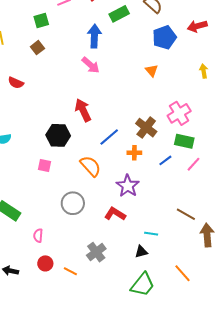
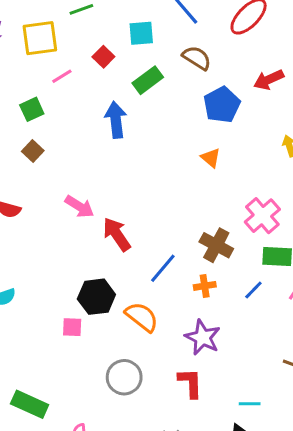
pink arrow: (91, 65) -> (79, 207), moved
black hexagon: (58, 135) -> (96, 297), moved
red L-shape: (115, 214) -> (190, 383), turned 65

